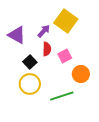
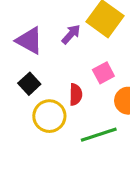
red semicircle: (47, 49) -> (76, 94), moved
black square: (30, 62) -> (29, 84), moved

